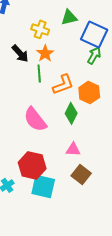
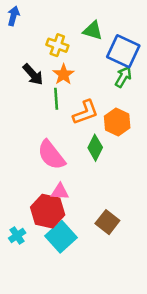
green triangle: (69, 17) -> (93, 31), turned 30
pink triangle: (73, 149) -> (60, 192), moved
cyan square: (43, 186) -> (61, 237), turned 35

